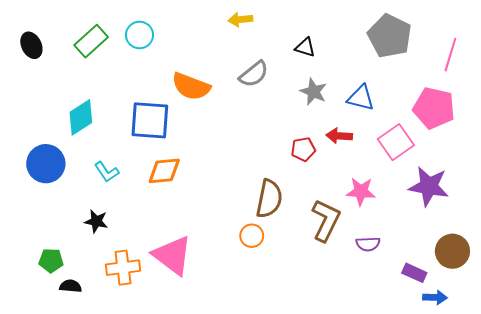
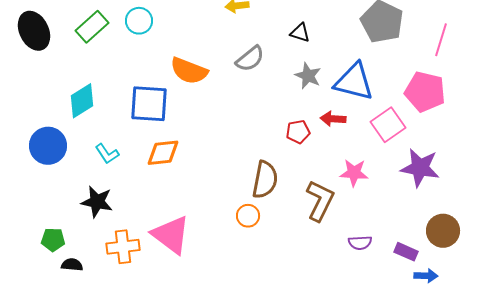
black ellipse: (31, 45) -> (34, 31), size x1.5
blue triangle: (361, 98) -> (354, 82), size x1.5
black star: (96, 221) -> (97, 202), size x1.4
purple semicircle: (368, 244) -> (360, 243), moved

